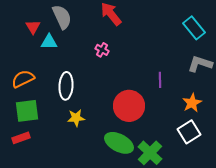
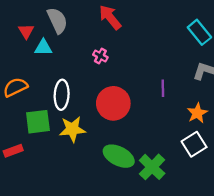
red circle: (129, 106) -> (113, 103), moved
green square: (27, 111) -> (38, 122), moved
yellow star: (76, 118) -> (72, 129), size x1.4

